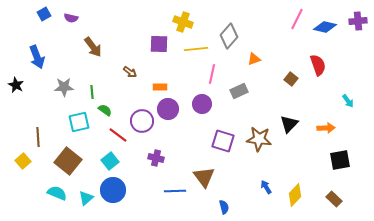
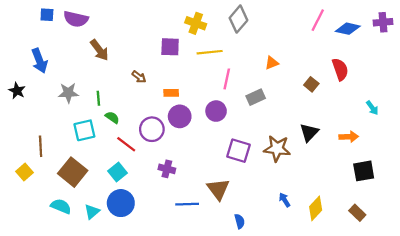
blue square: (44, 14) -> (47, 15), turned 32
purple semicircle: (71, 18) -> (76, 19), size x1.6
gray diamond: (229, 36) -> (239, 19), moved

